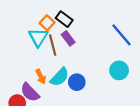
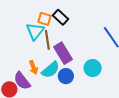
orange square: (47, 23) -> (45, 19), turned -32
purple rectangle: (68, 38) -> (63, 53), moved, size x1.5
cyan circle: (119, 70) -> (93, 68), moved

